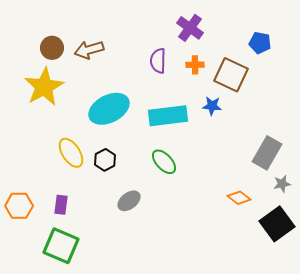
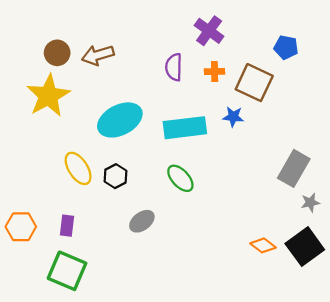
orange diamond: (239, 198) -> (263, 245), moved

